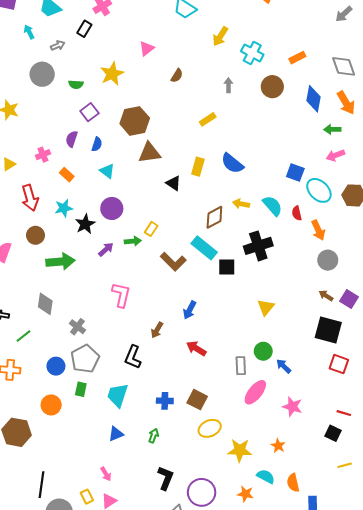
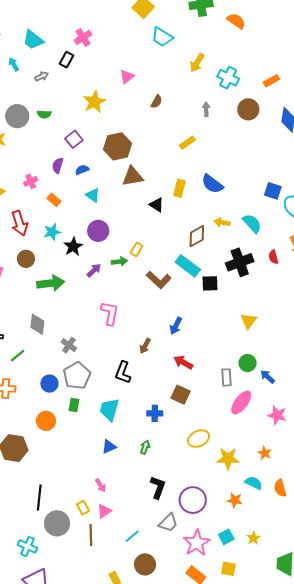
gray circle: (42, 74) -> (17, 116), moved
green semicircle: (76, 84) -> (44, 114), moved
blue semicircle: (97, 144) -> (82, 170), turned -128
red semicircle: (297, 213) -> (273, 257), moved
brown square: (197, 400) -> (181, 395), moved

